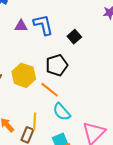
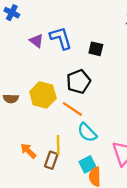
purple triangle: (21, 26) -> (36, 41), turned 40
black square: (74, 37) -> (96, 49), turned -32

